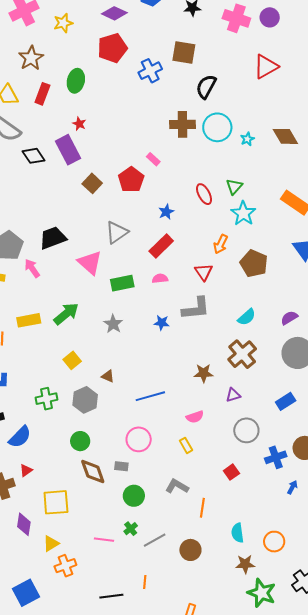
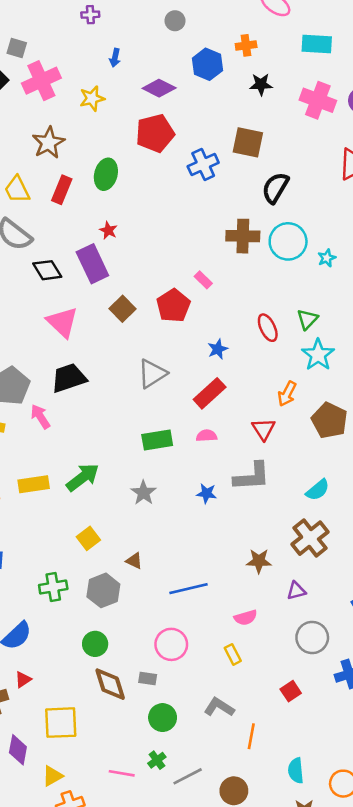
pink triangle: (90, 263) -> (62, 322), moved

